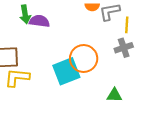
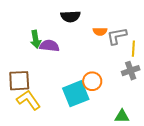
orange circle: (84, 58) -> (92, 81), size x0.7
yellow L-shape: (17, 77) -> (29, 100), turned 50

